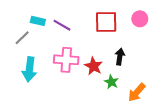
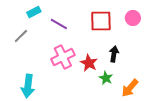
cyan rectangle: (38, 21) -> (34, 12), moved, turned -40
pink cross: (66, 60) -> (63, 57), turned -30
cyan arrow: (29, 69) -> (28, 86), moved

